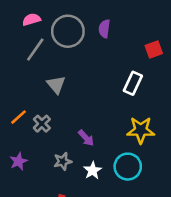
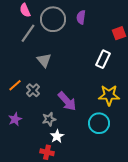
pink semicircle: (31, 20) -> (25, 10), turned -96
purple arrow: (86, 138) -> (67, 101), size x1.5
white star: (93, 170) -> (57, 136), moved

